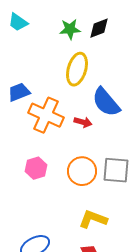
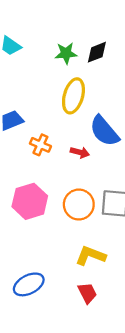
orange cross: (46, 115) -> (40, 145), size x0.6
pink hexagon: (36, 168) -> (30, 201), size x1.5

